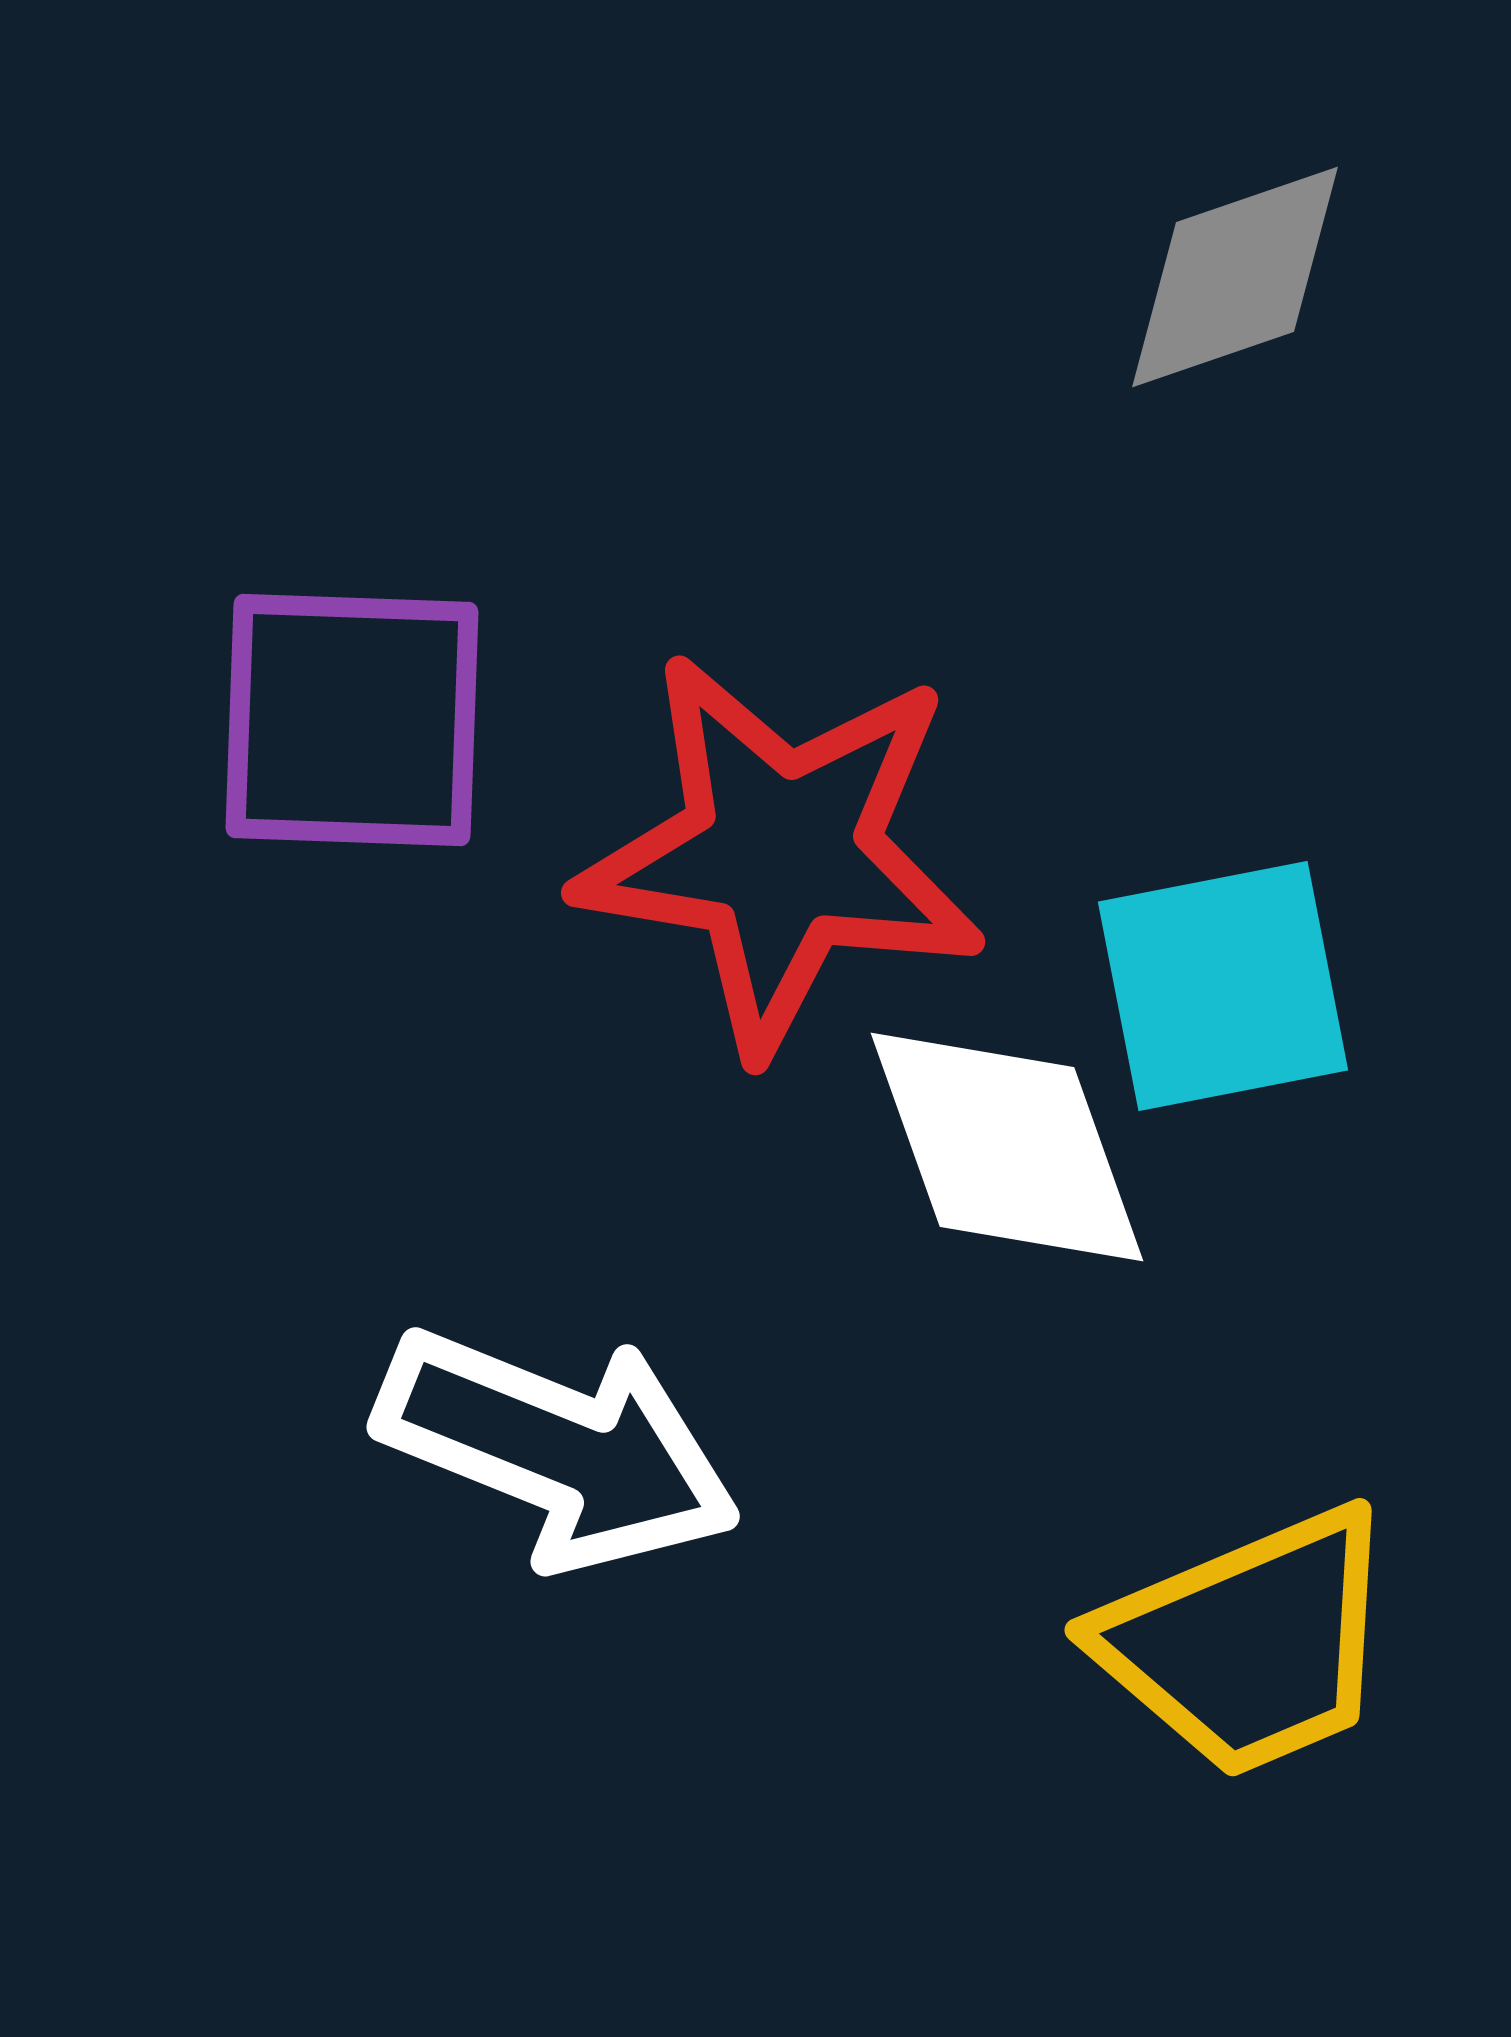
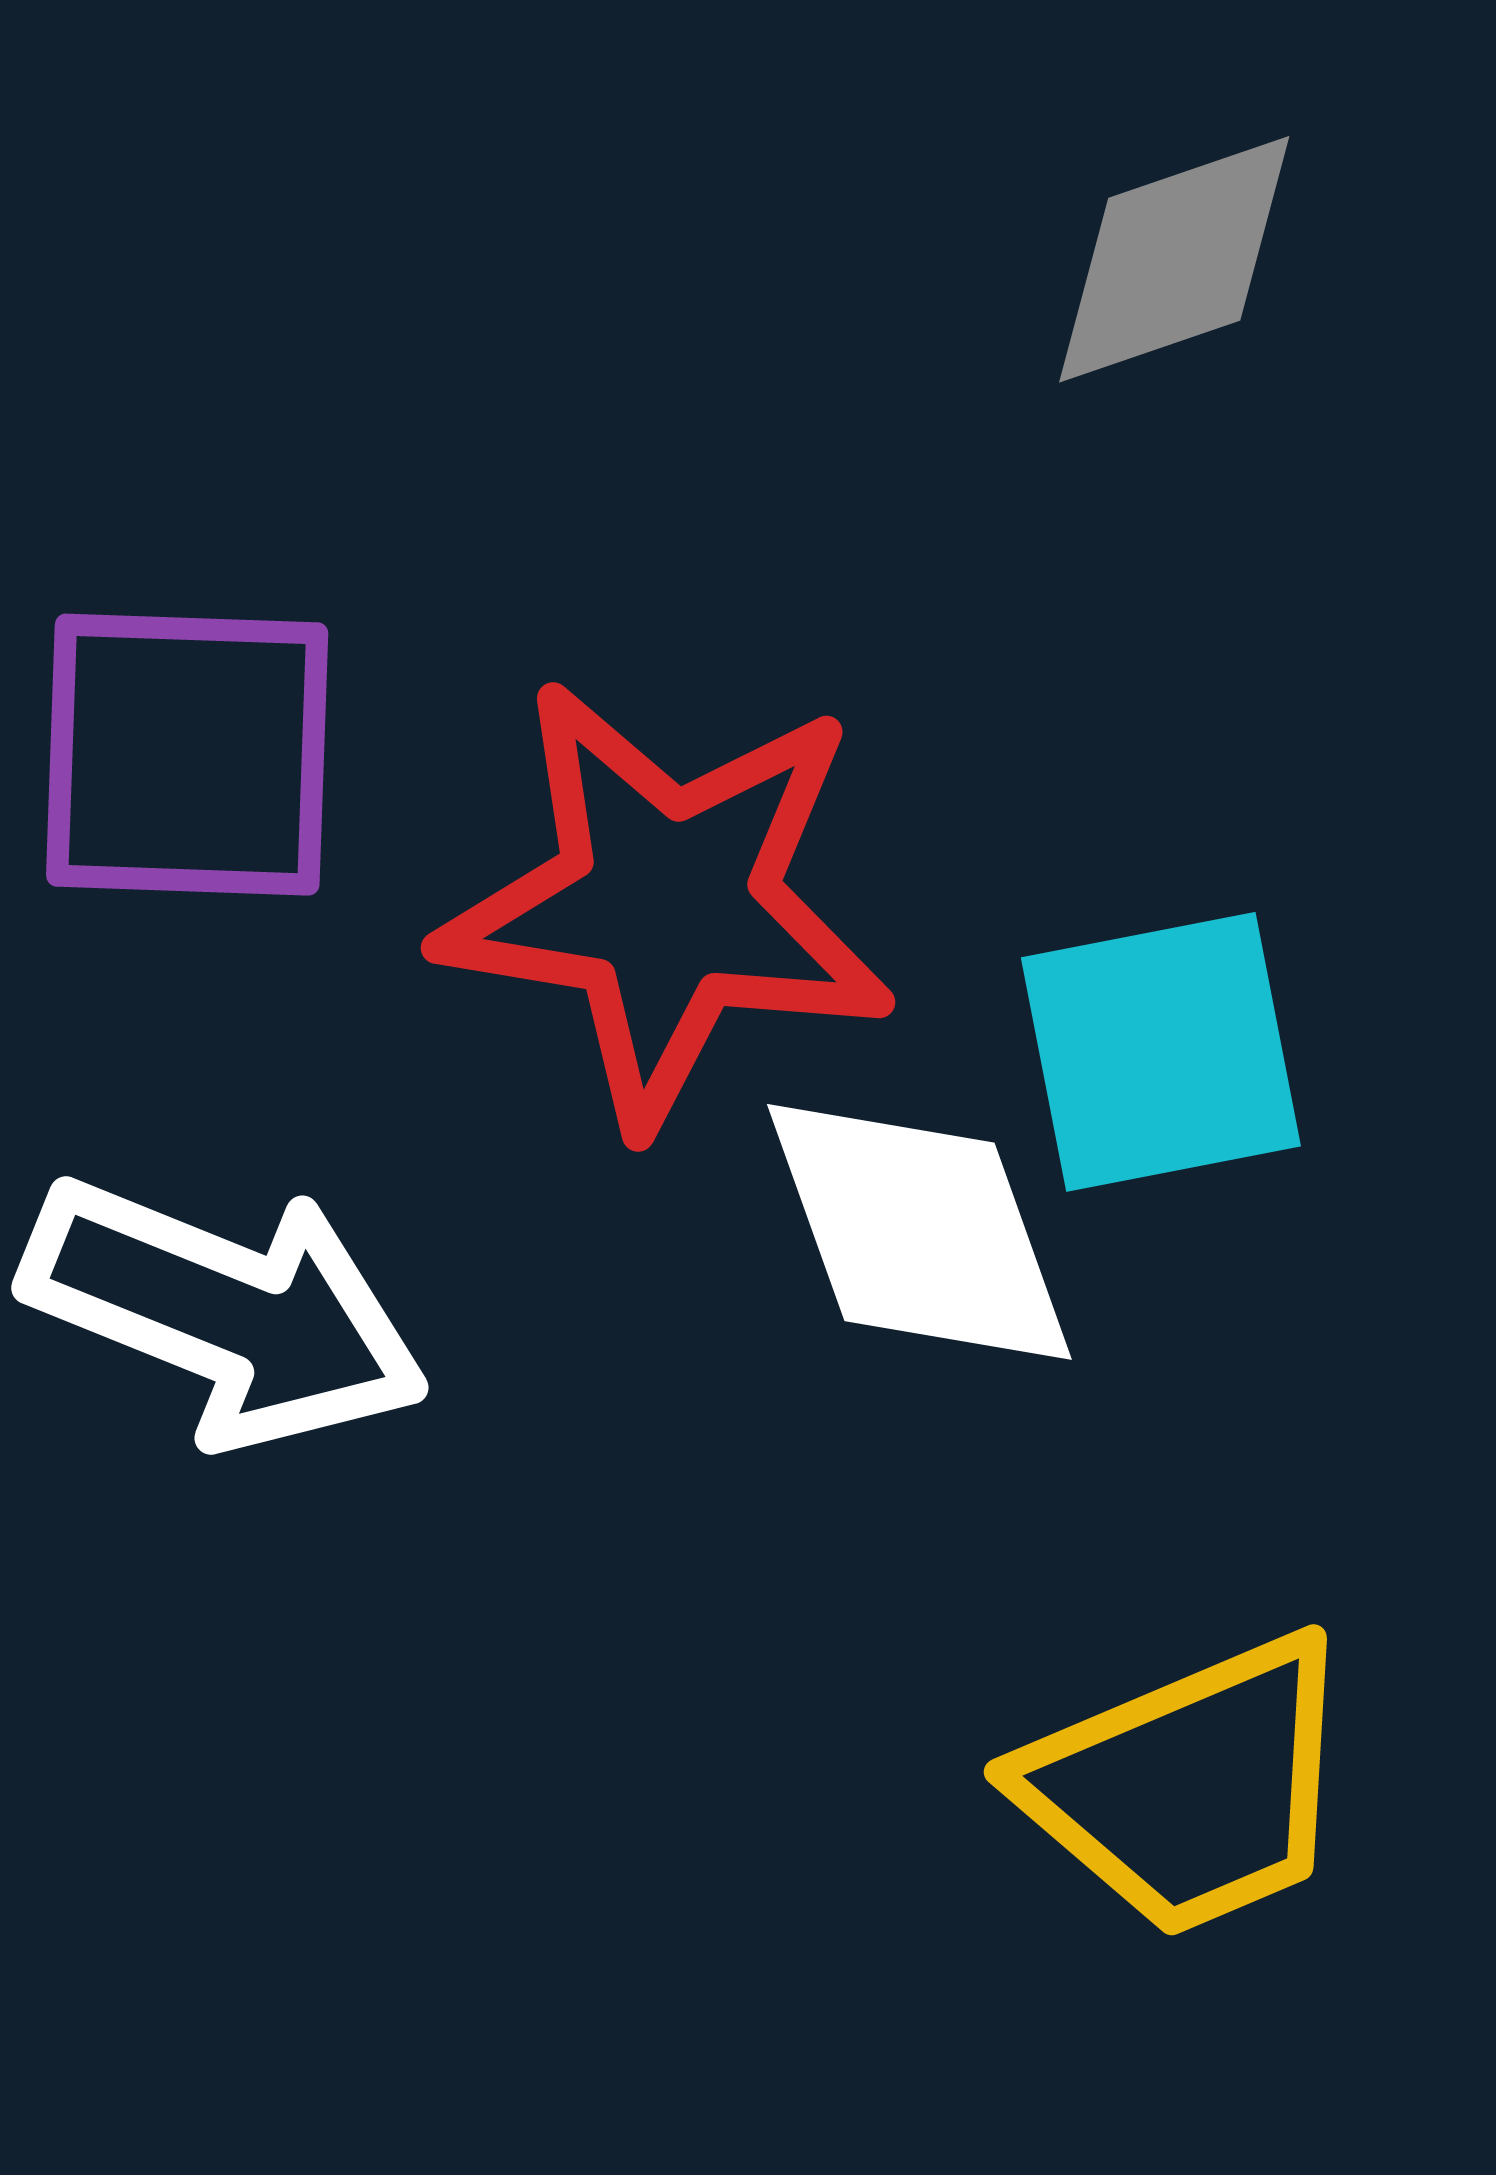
white arrow: (558, 1449) -> (225, 1312), moved

